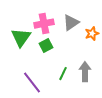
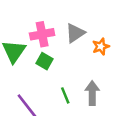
green square: (46, 46) -> (45, 61), turned -32
green line: (63, 74) -> (65, 95), turned -48

